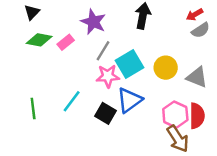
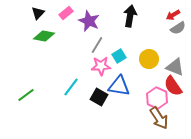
pink rectangle: (66, 42) -> (66, 13), moved
cyan square: (129, 64) -> (119, 56), size x0.6
blue triangle: (129, 100) -> (119, 86), turned 45
green line: (33, 109) -> (26, 95), moved, turned 60
red semicircle: (197, 116) -> (173, 86), moved, turned 145

